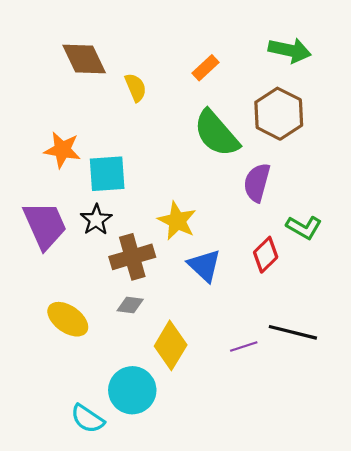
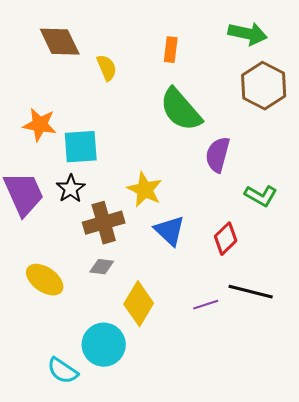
orange rectangle: (206, 68) -> (171, 50), turned -40
brown hexagon: (279, 114) -> (264, 86), moved
red diamond: (266, 255) -> (226, 239), moved

